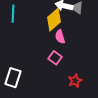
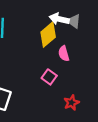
pink semicircle: (60, 37) -> (64, 54), moved

